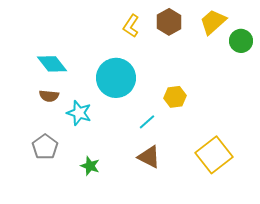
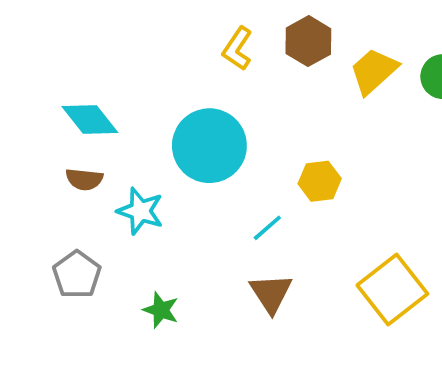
yellow trapezoid: (213, 22) -> (374, 71), moved
brown triangle: (149, 157) -> (271, 293), turned 30

